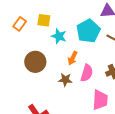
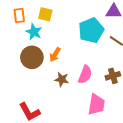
orange rectangle: (20, 24) -> (19, 15), turned -48
cyan star: (59, 36) -> (34, 32), moved
orange arrow: (73, 58) -> (55, 55), moved

